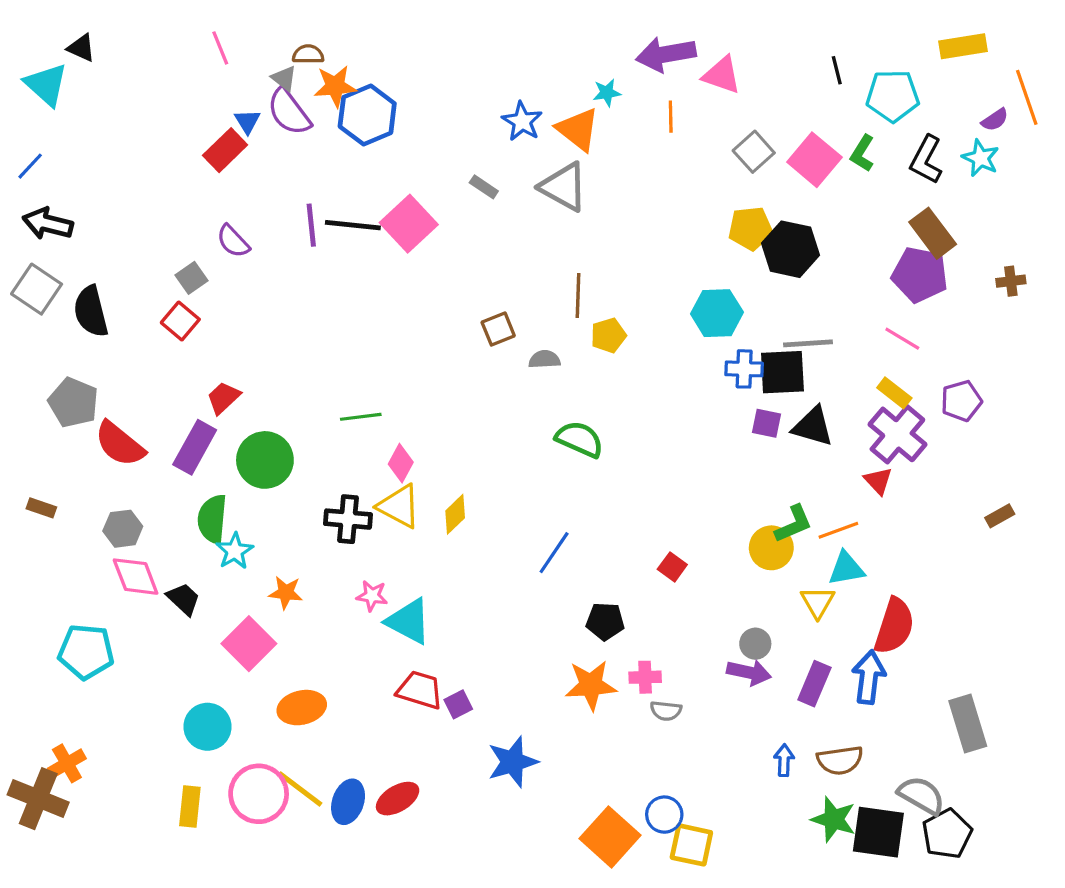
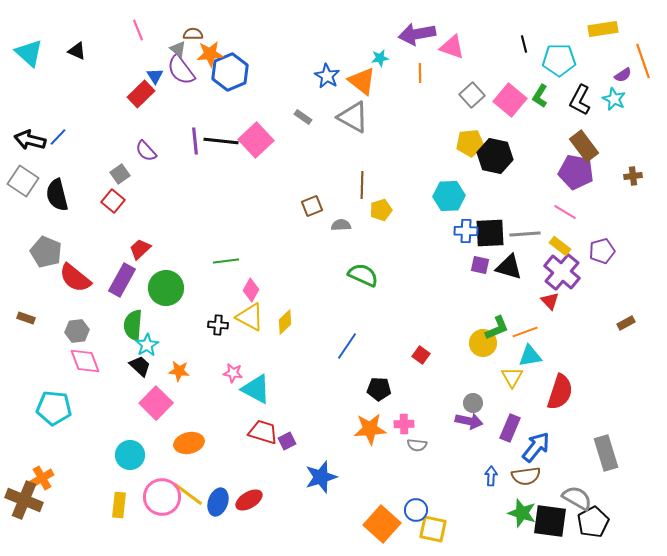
black triangle: (81, 48) -> (77, 51), moved
blue line: (30, 166) -> (58, 137), moved
gray line: (808, 343) -> (525, 234), moved
black cross: (348, 519) -> (218, 325), size x0.7
black trapezoid: (184, 599) -> (140, 366), moved
blue arrow: (869, 677) -> (536, 447), moved, turned 32

